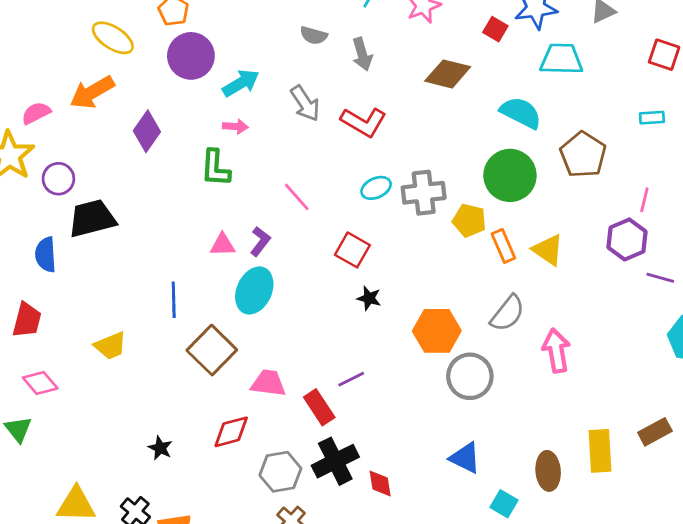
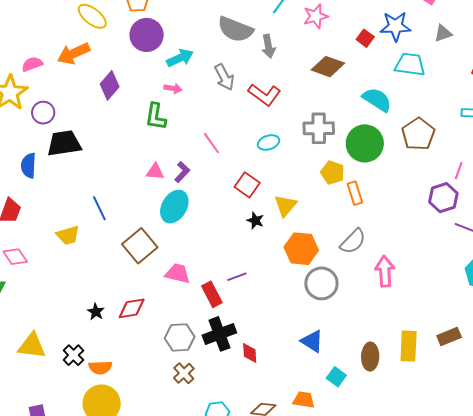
gray semicircle: (314, 35) -> (235, 29), size x1.8
gray cross: (424, 193) -> (319, 128), moved
yellow triangle: (548, 250) -> (286, 206), moved, turned 30
blue line: (174, 300) -> (99, 208), moved, turned -30
red diamond: (231, 432) -> (132, 308), moved

